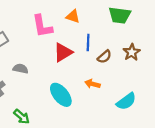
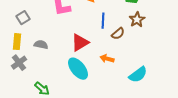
red triangle: (63, 52) -> (80, 43), moved
brown star: (132, 52) -> (137, 20), moved

